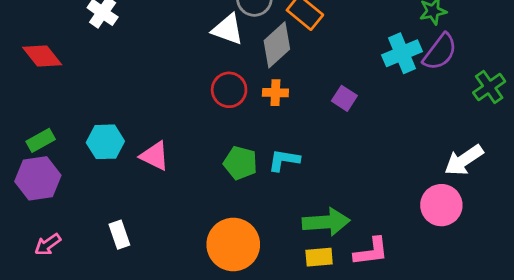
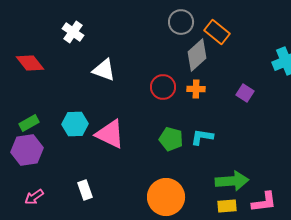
white triangle: (228, 29) -> (104, 70), moved
pink triangle: (155, 156) -> (110, 134), size x1.4

